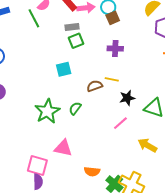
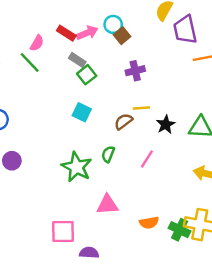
gray rectangle: (72, 27) -> (77, 60), turned 56
cyan square: (64, 69) -> (82, 112), turned -35
pink line: (120, 123) -> (147, 159), moved
pink square: (37, 165) -> (63, 231), moved
purple semicircle: (38, 182) -> (89, 253), turned -70

